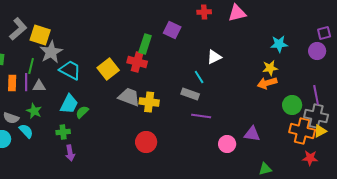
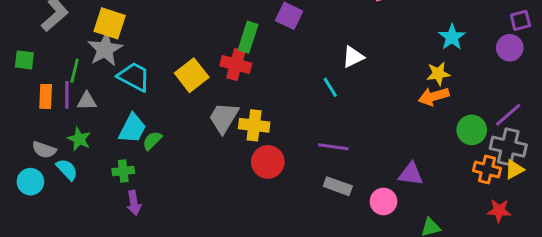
yellow square: (40, 35) -> (110, 23), moved
cyan star: (279, 44) -> (452, 37), turned -30
gray rectangle: (190, 94) -> (338, 186), moved
purple line: (316, 95) -> (508, 115), turned 60
gray trapezoid: (129, 97) -> (224, 118), turned -80
orange cross: (302, 131) -> (487, 169), size x0.7
red circle: (146, 142) -> (268, 162), moved
pink circle: (227, 144) -> (383, 201), moved

